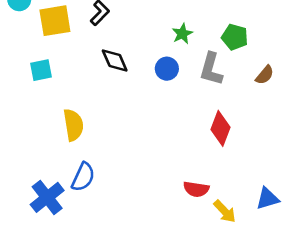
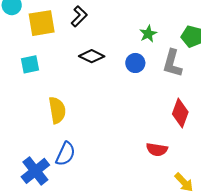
black diamond: (115, 60) -> (92, 56), turned -40
red semicircle: (196, 189) -> (157, 150), moved

